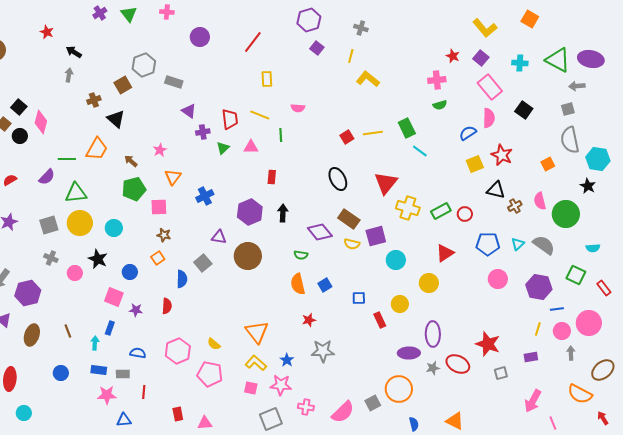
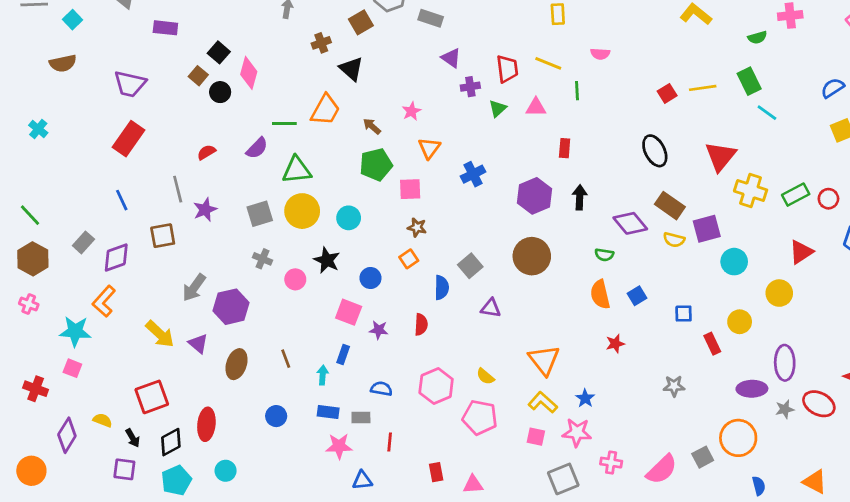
green semicircle: (440, 105) -> (757, 37), moved
purple triangle: (219, 237) -> (491, 308), moved
gray star: (323, 351) -> (674, 386), moved, size x0.7

